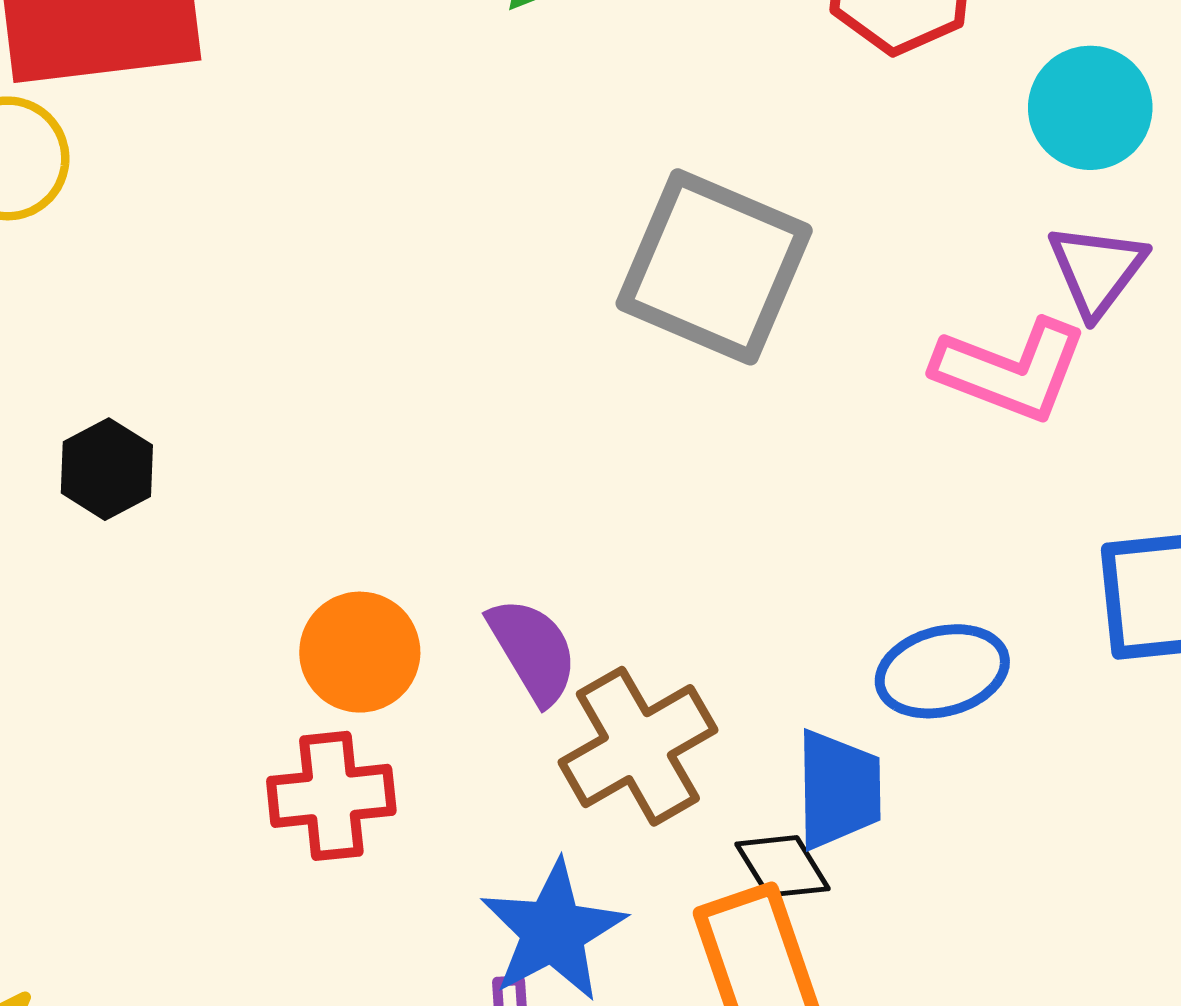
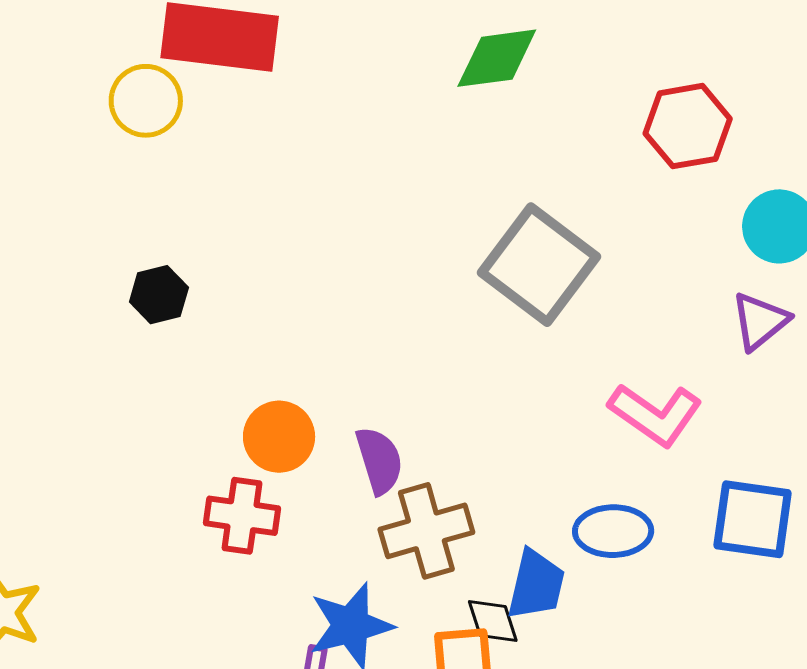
pink L-shape: (1011, 370) -> (655, 414), moved

